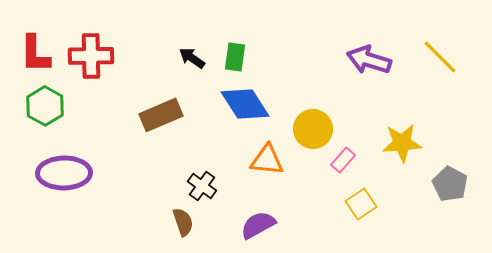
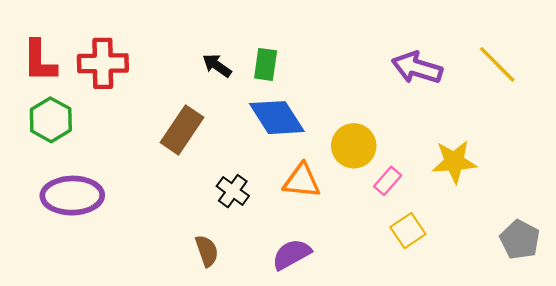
brown rectangle: (161, 115) -> (182, 130), turned -33
gray pentagon: (450, 184) -> (520, 240), moved
black cross: (202, 186) -> (233, 191), moved

